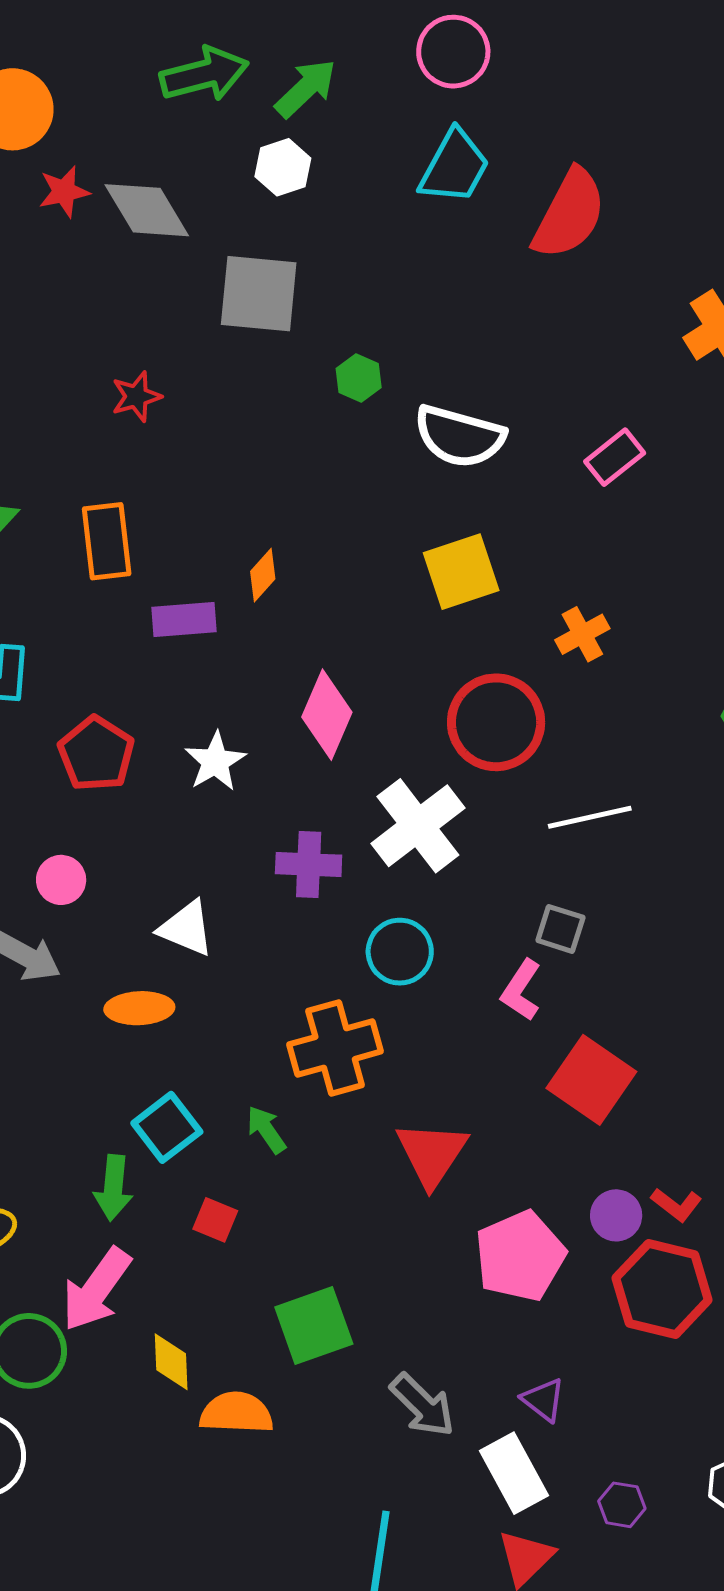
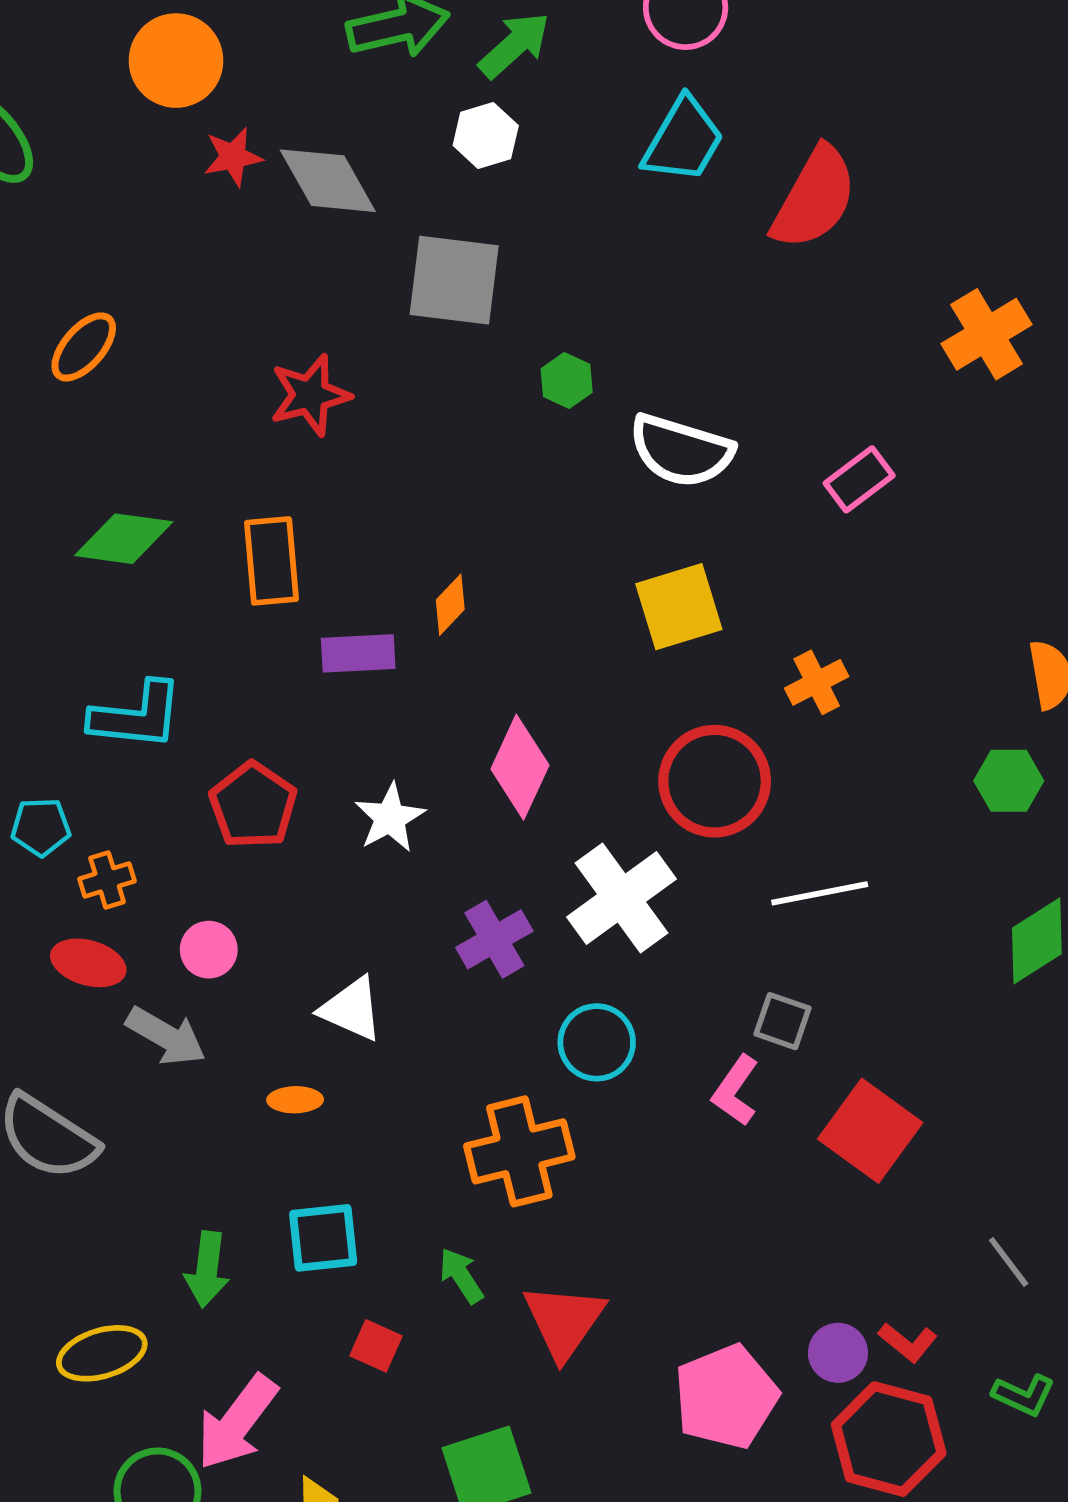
red star: (136, 397) -> (310, 395), size x1.4
purple cross: (309, 864) -> (494, 939), turned -34
orange ellipse: (139, 1008) -> (295, 1100), size x0.7
red square: (591, 1080) -> (870, 1131), moved
cyan square: (167, 1127) -> (323, 1238), turned 30
green arrow: (266, 1130) -> (461, 1276), moved
red triangle: (432, 1154) -> (564, 1321), moved
green arrow: (113, 1188) -> (207, 1269), moved

